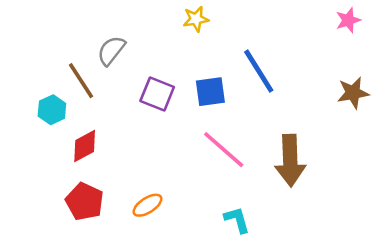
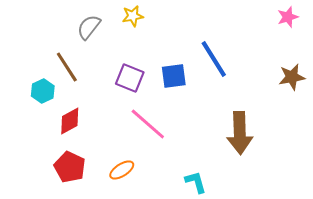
yellow star: (196, 19) -> (133, 16), moved
gray semicircle: (111, 50) -> (89, 27), moved
pink line: (224, 150) -> (148, 124), moved

